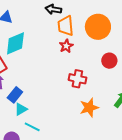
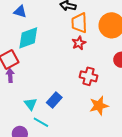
blue rectangle: (15, 95) -> (54, 100), moved
cyan triangle: (21, 109) -> (30, 104), turned -40

